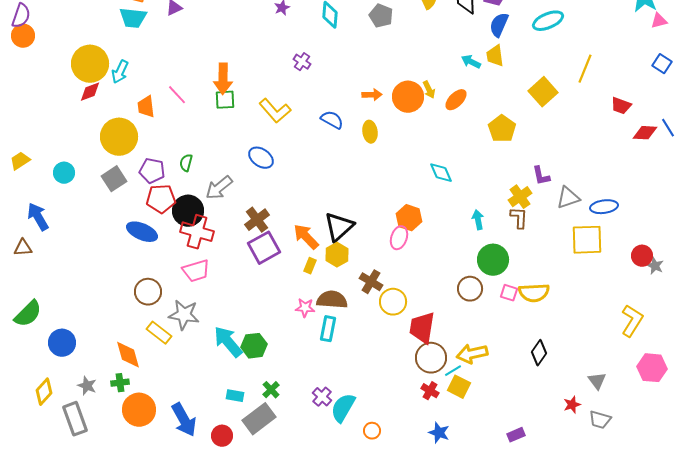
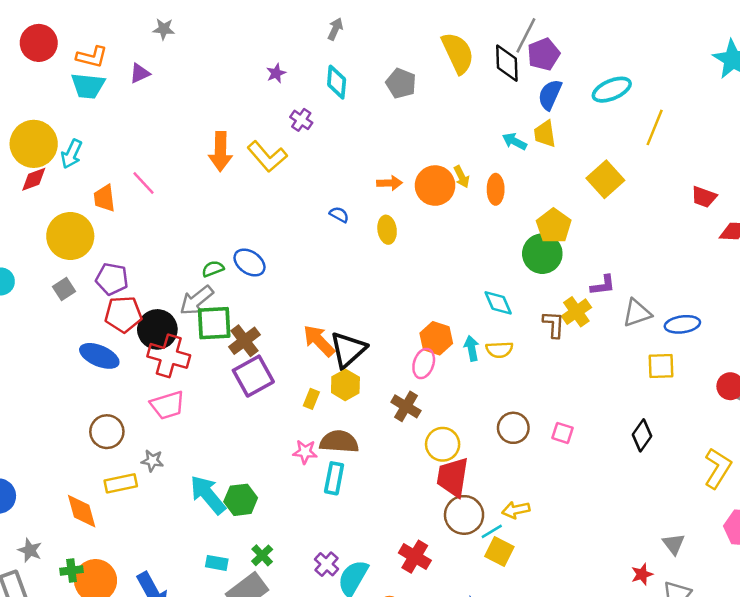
purple cross: (302, 62) -> (301, 120), moved
yellow line: (585, 69) -> (655, 127), moved
orange arrow: (223, 79) -> (220, 151), moved
green square: (225, 100) -> (214, 323), moved, size x1.4
orange ellipse: (456, 100) -> (496, 189), turned -45
yellow L-shape: (275, 111) -> (267, 157), moved
blue semicircle: (332, 120) -> (339, 215), size x0.7
green semicircle: (186, 163) -> (213, 269), moved, turned 54
cyan diamond: (441, 173) -> (498, 303), moved
purple L-shape: (541, 176) -> (603, 285), turned -85
gray square: (114, 179) -> (64, 289), size x0.7
brown L-shape: (519, 218) -> (554, 324), moved
cyan arrow: (478, 220) -> (472, 348), moved
orange arrow: (306, 237) -> (319, 341), moved
yellow square: (587, 240) -> (661, 366), size x0.7
green circle: (493, 260) -> (542, 254), moved
brown cross: (371, 282) -> (406, 406), moved
yellow semicircle: (534, 293) -> (499, 350), moved, size x0.7
yellow circle: (393, 302) -> (443, 444), moved
gray star: (184, 315) -> (152, 461), size x0.6
yellow rectangle: (159, 333) -> (121, 483), turned -50
black diamond: (539, 353) -> (642, 435), moved
yellow arrow: (472, 354) -> (516, 510), size x0.7
green cross: (120, 383) -> (72, 570), moved
red cross: (430, 391) -> (415, 557), moved, size x1.4

